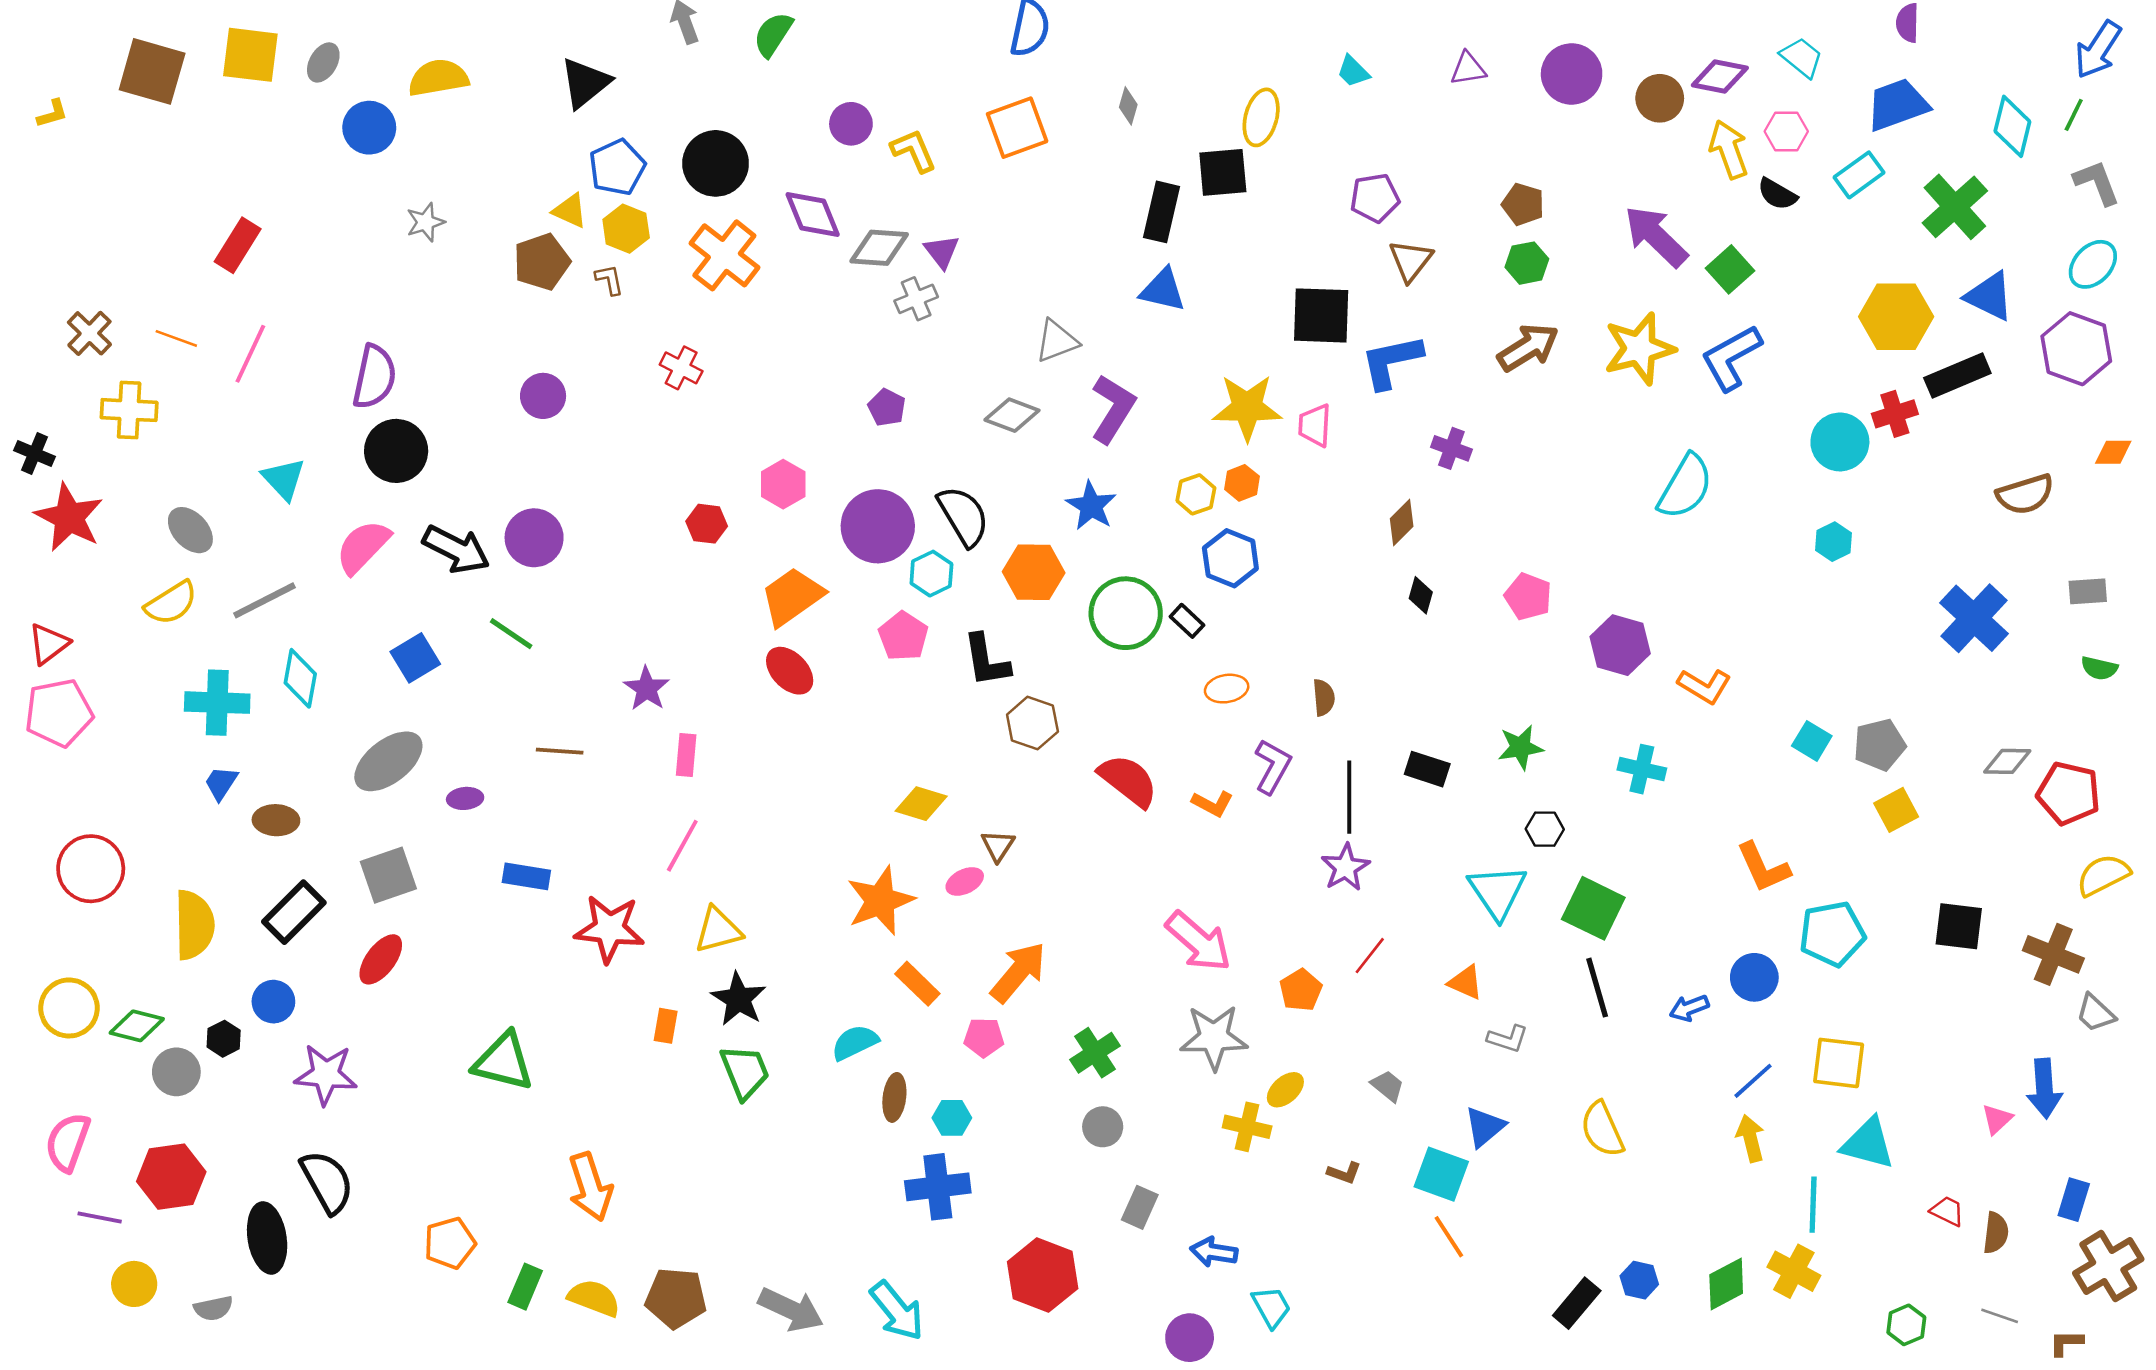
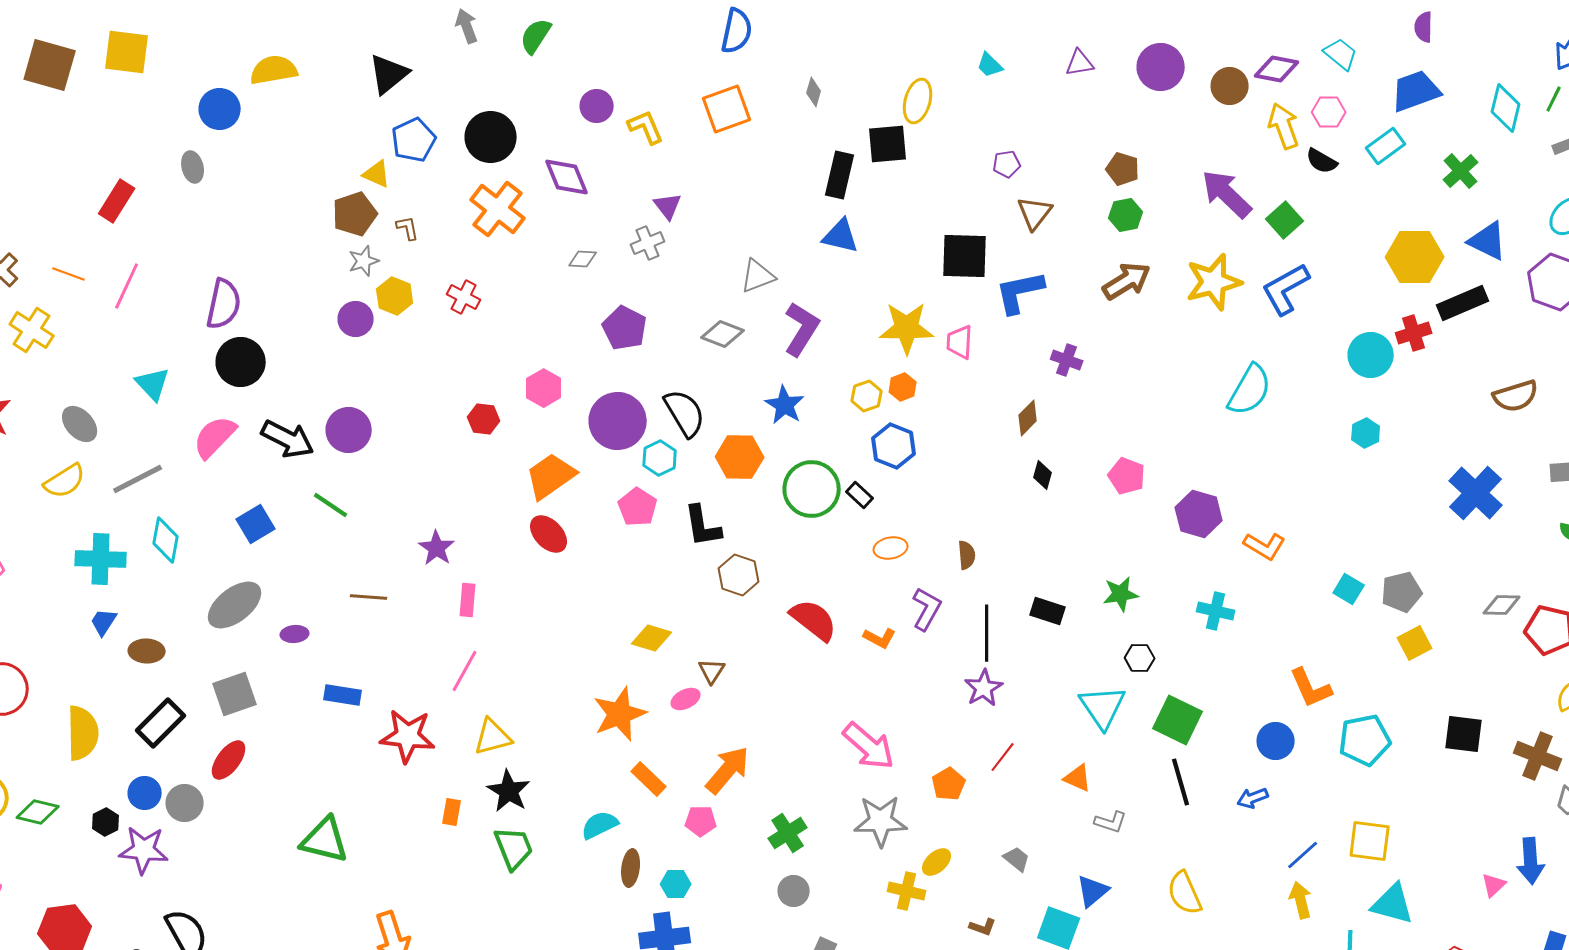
gray ellipse: (323, 62) -> (193, 167), moved, turned -44
purple pentagon: (1375, 198) -> (1007, 164), size x0.7
green cross: (1955, 207) -> (1461, 171), size x0.7
gray star: (425, 222) -> (364, 261), moved
yellow hexagon: (626, 229) -> (395, 296), moved
gray diamond: (879, 248) -> (583, 259), moved, size x0.6
purple pentagon: (887, 407) -> (625, 328), size x1.5
yellow cross: (129, 410) -> (32, 330), turned 30
blue circle: (1754, 977) -> (1276, 741), moved
gray circle: (176, 1072) -> (185, 803), moved
purple star: (326, 1074) -> (144, 850), moved

